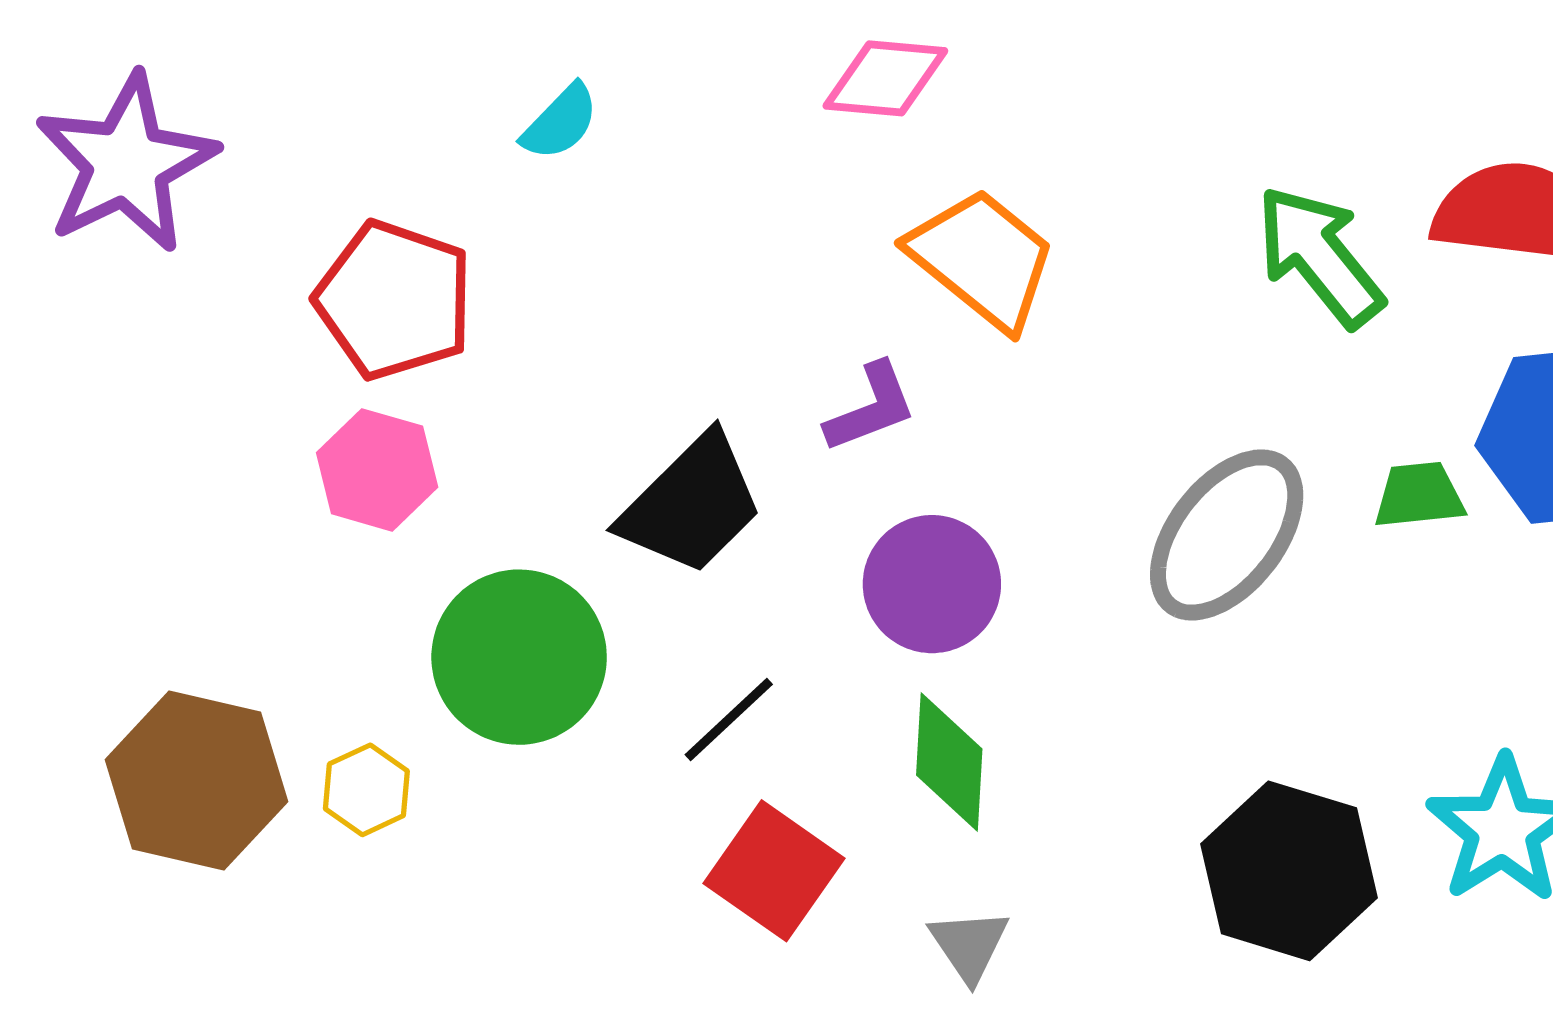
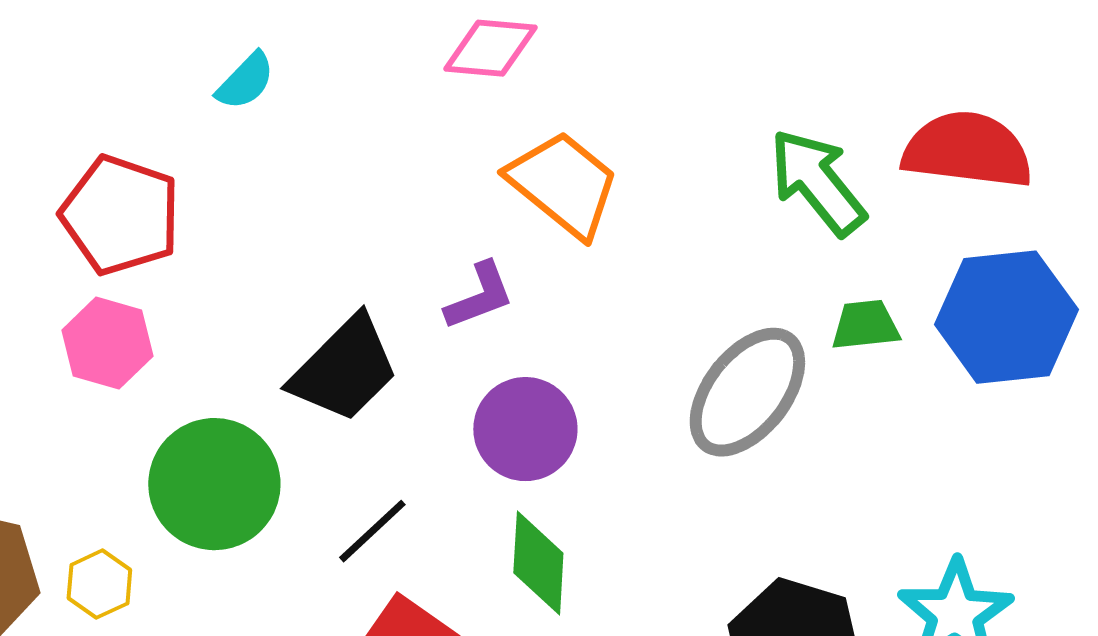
green trapezoid: (1419, 495) -> (865, 325), moved

